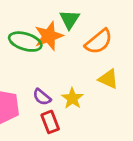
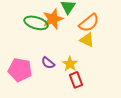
yellow triangle: (108, 79) -> (87, 40), moved
red rectangle: (50, 122) -> (76, 80), moved

